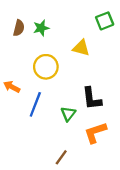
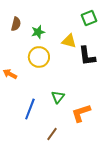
green star: (41, 28) -> (38, 32), moved
black L-shape: (92, 99) -> (87, 56), moved
blue line: (35, 104) -> (30, 109), moved

